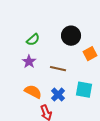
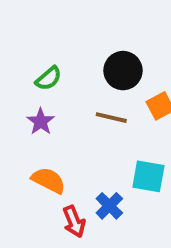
brown line: (58, 69) -> (111, 118), moved
blue cross: (58, 95) -> (109, 206), moved

